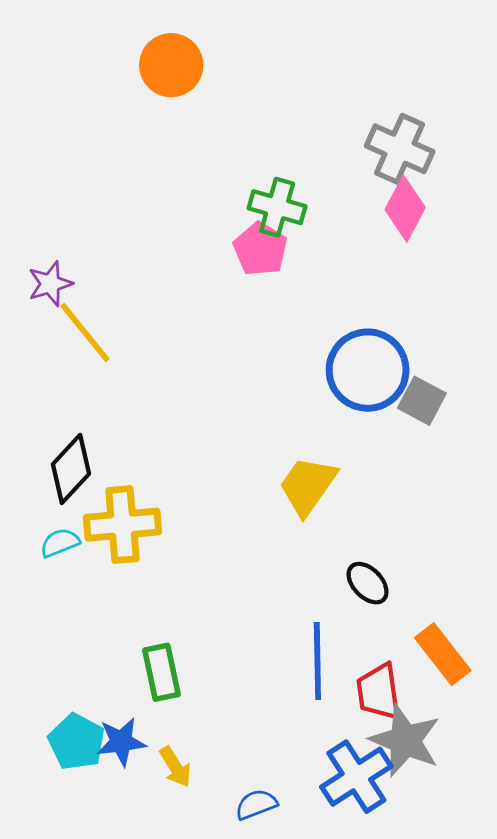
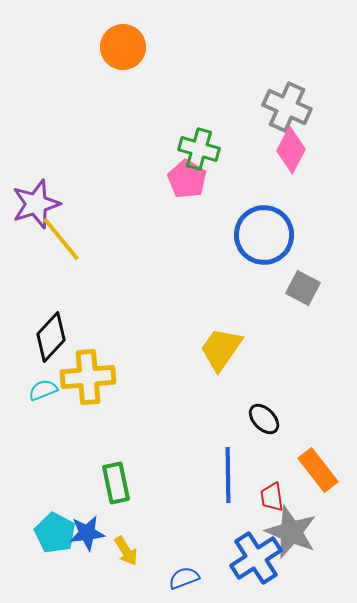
purple star: (50, 284) -> (36, 204), size x1.5
blue circle: (368, 370) -> (264, 235), moved
red trapezoid: (379, 692) -> (272, 497), size x0.7

